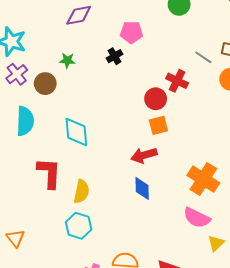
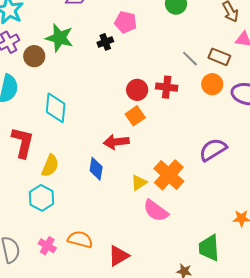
green star: (67, 60) -> (59, 38), size x1.8
red cross: (177, 81) -> (167, 87), moved, turned -30
orange square: (158, 125) -> (135, 116), turned -30
blue diamond: (142, 188) -> (96, 169), moved
yellow triangle: (216, 243) -> (139, 183), moved

